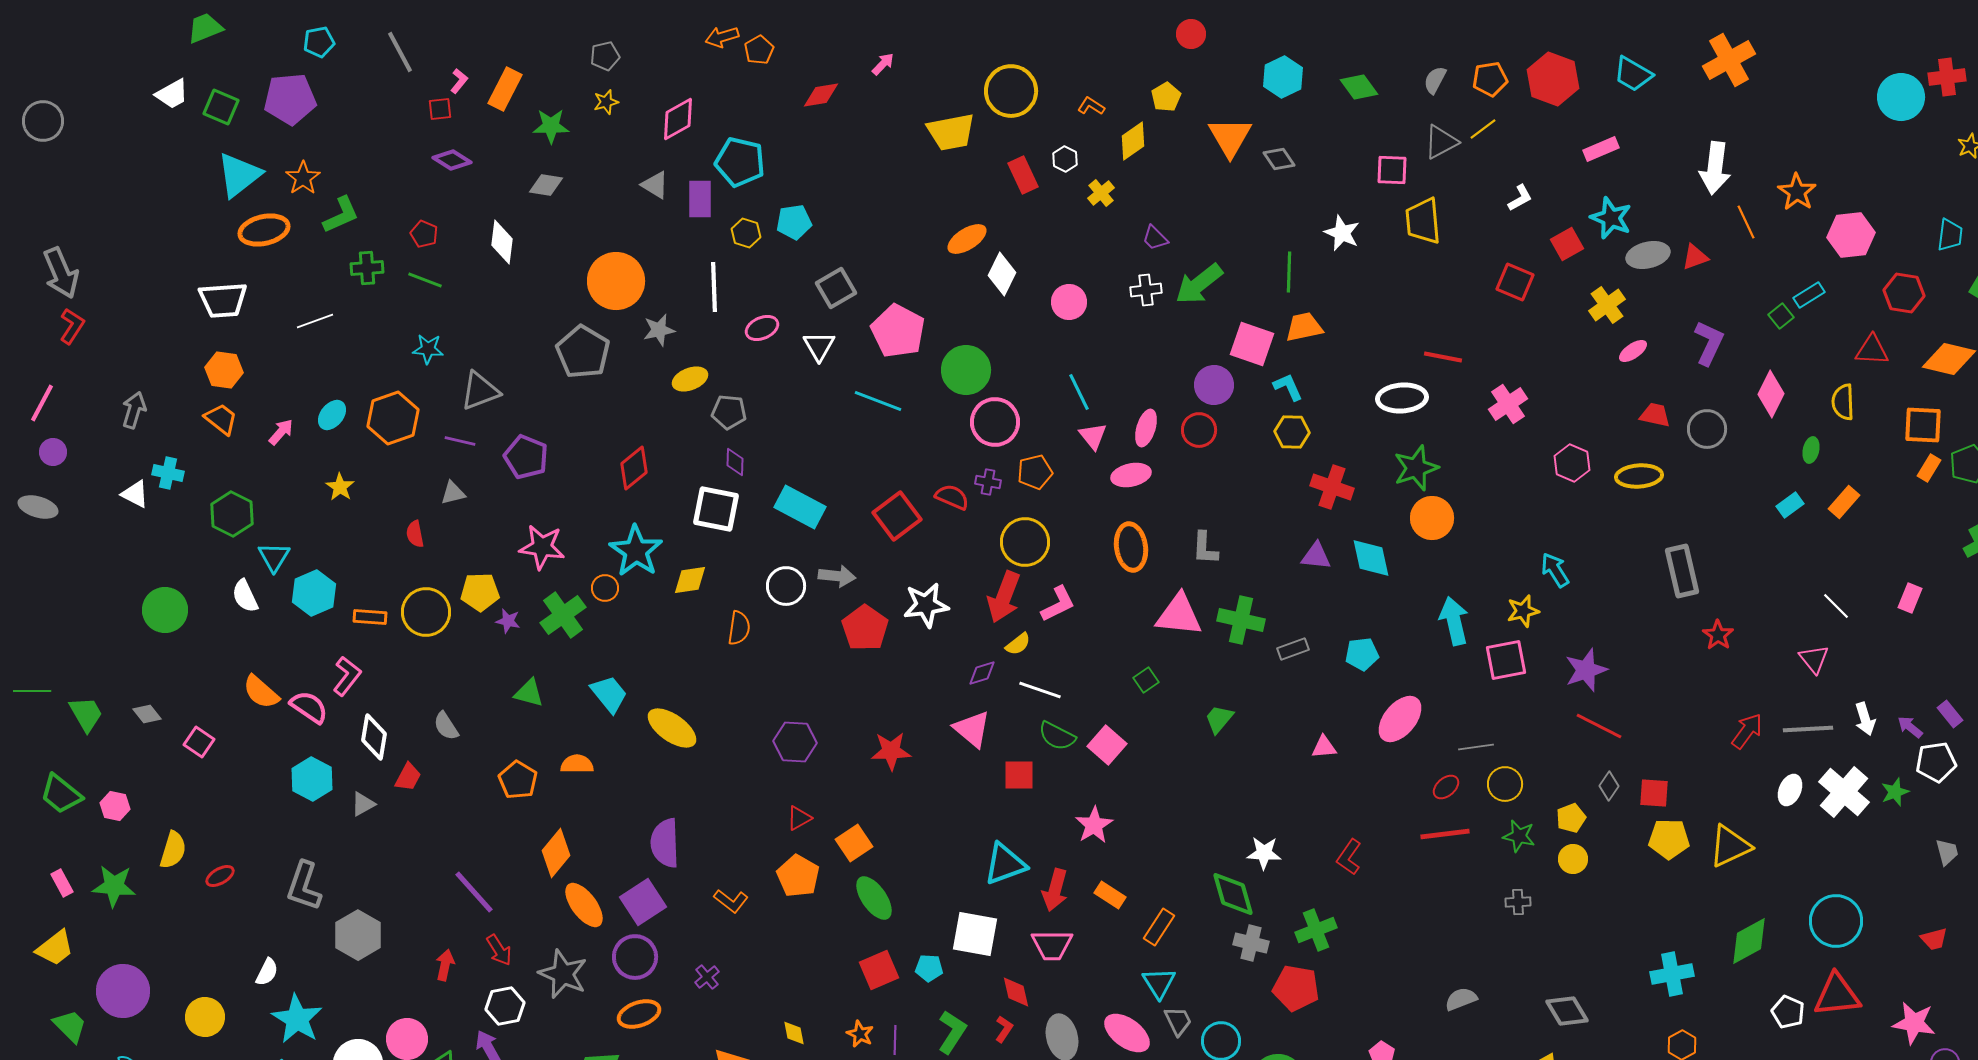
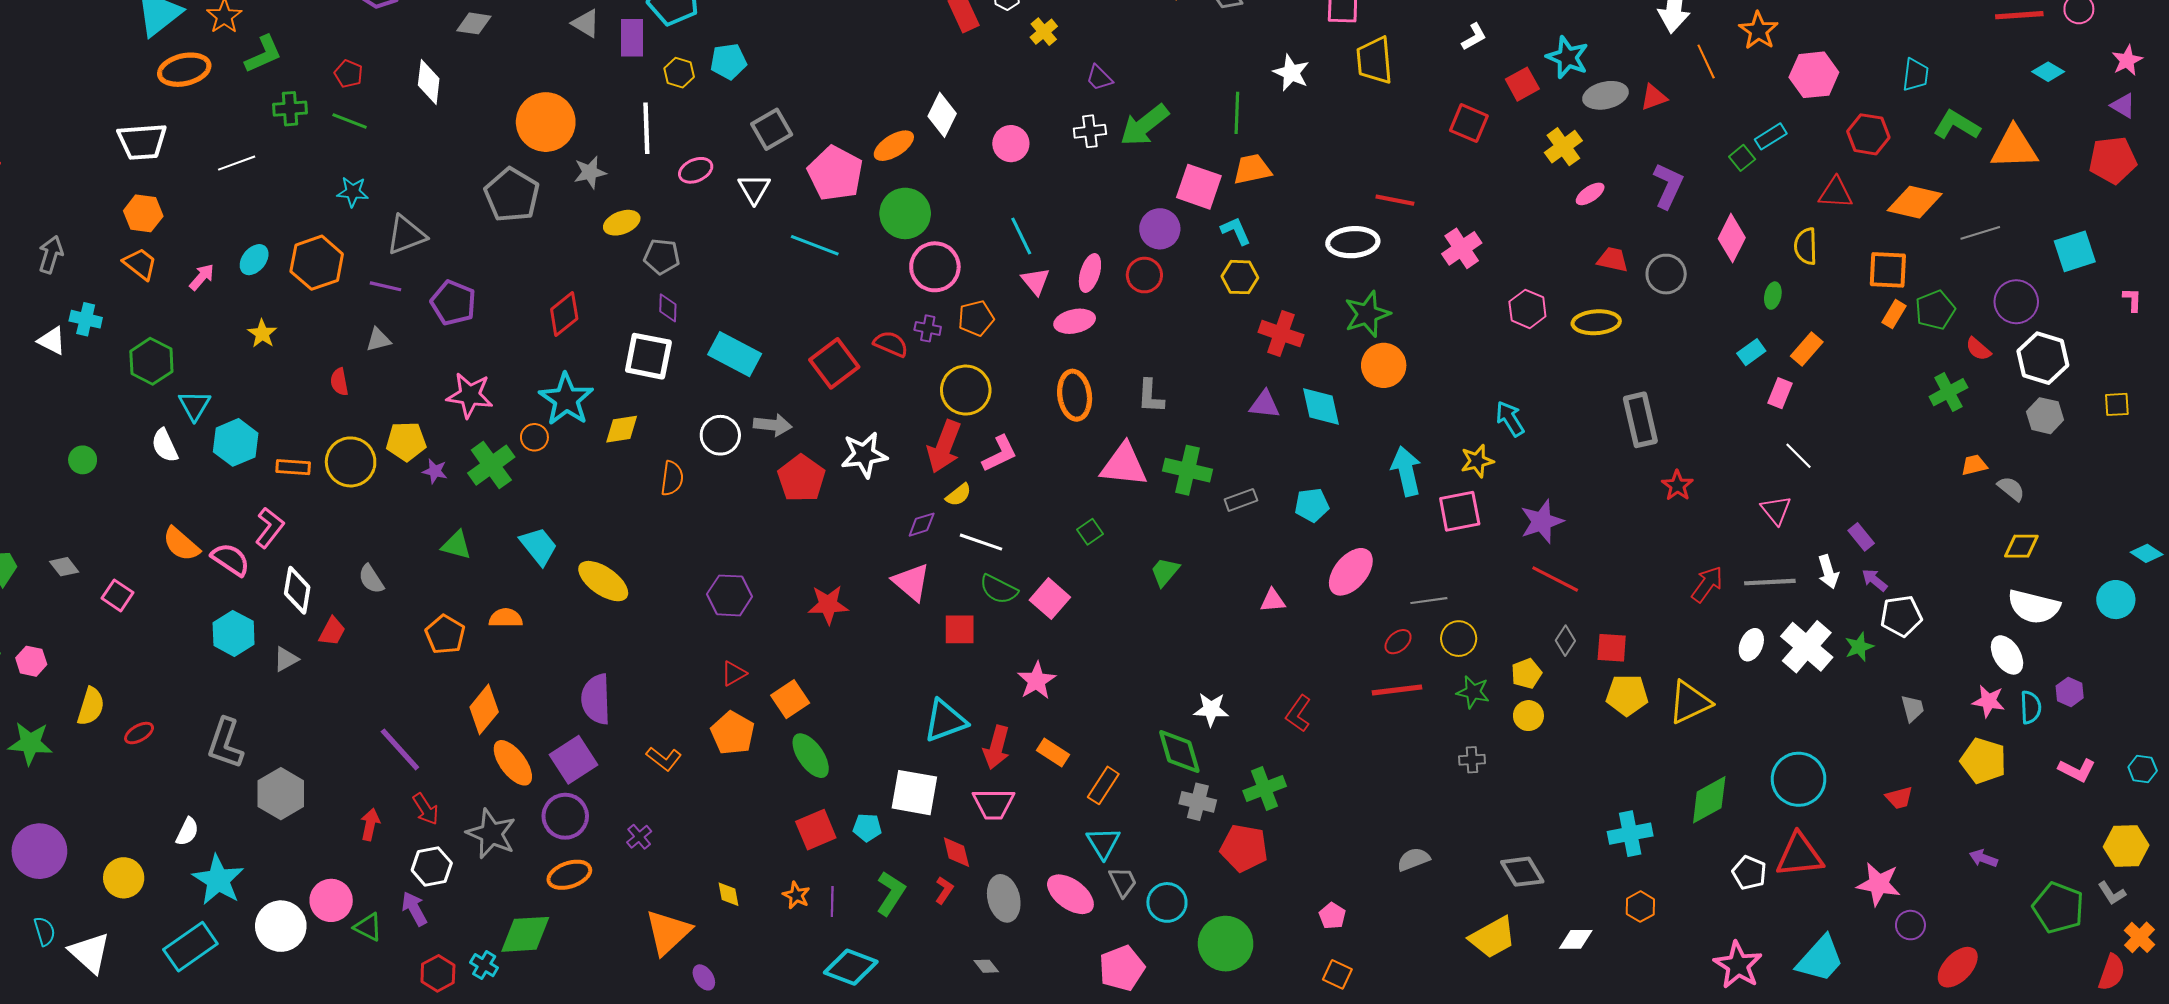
orange ellipse: (967, 239) -> (894, 146), moved
pink rectangle: (1910, 598) -> (1780, 393), moved
green circle: (165, 610) -> (83, 460), size x0.6
purple rectangle: (1950, 714) -> (1861, 537), moved

